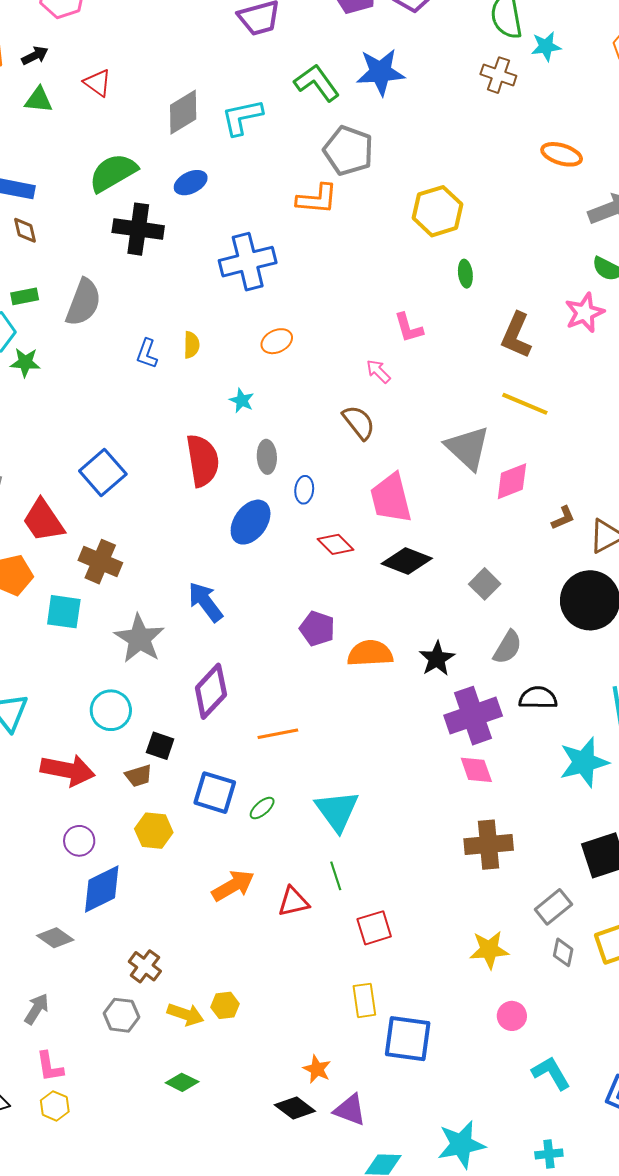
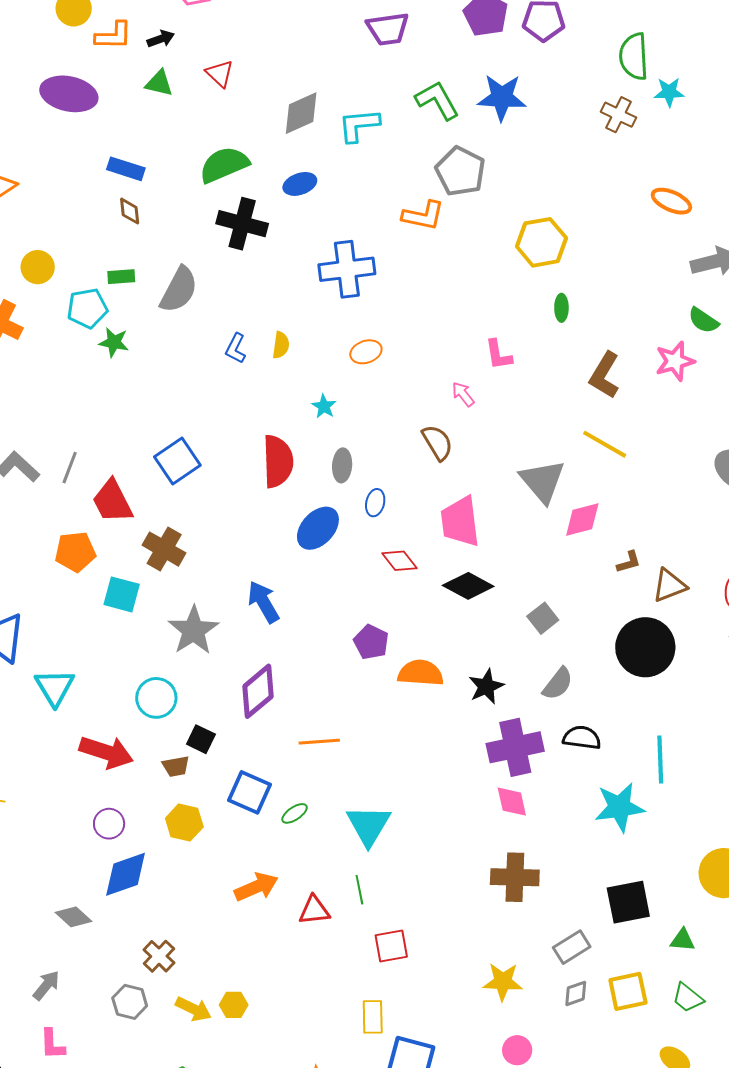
gray diamond: (563, 952) -> (576, 993), turned 52

